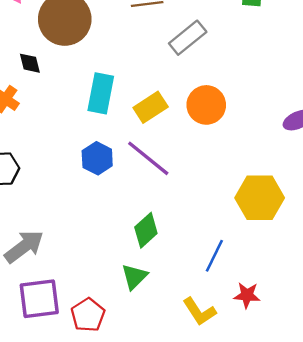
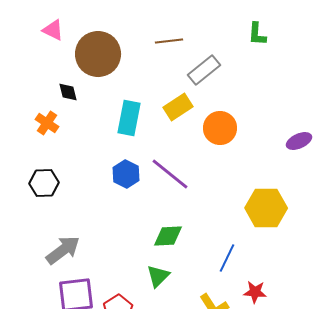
yellow rectangle: (151, 107) -> (178, 107), moved
green diamond: (146, 230) -> (168, 236), turned 40

